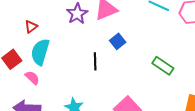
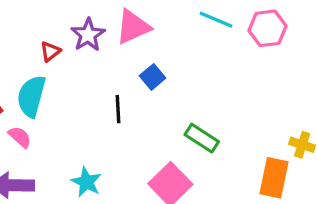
red triangle: (31, 27) -> (50, 52), moved
green rectangle: (163, 66) -> (202, 138), moved

